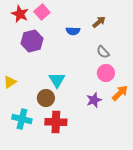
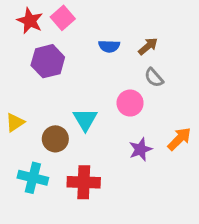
brown arrow: (99, 22) -> (148, 46), moved
pink circle: (106, 73) -> (130, 103), moved
brown circle: (46, 98) -> (55, 139), moved

